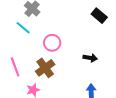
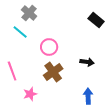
brown cross: (45, 68) -> (53, 72), moved

